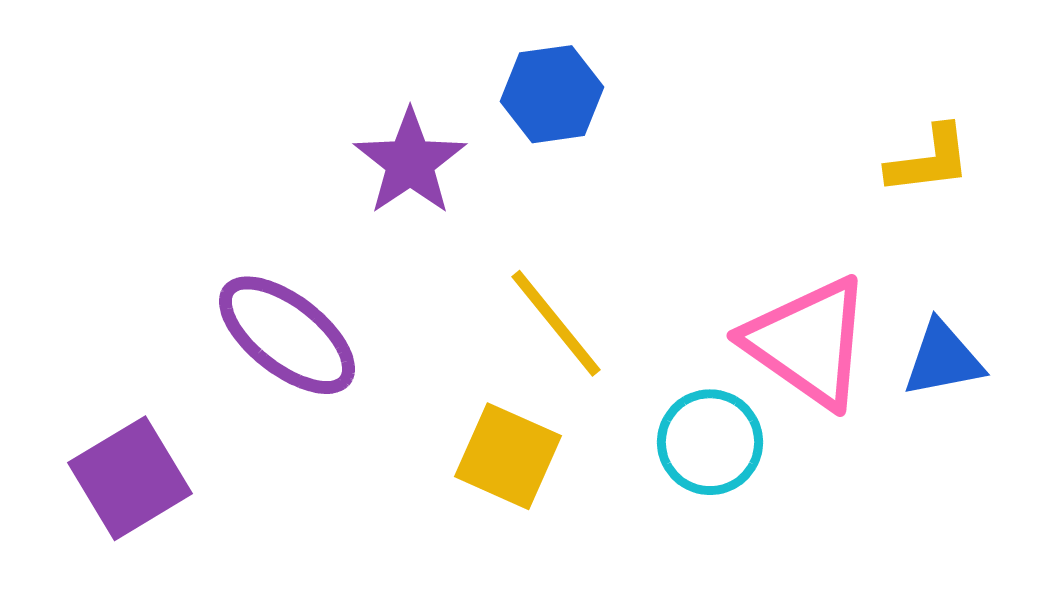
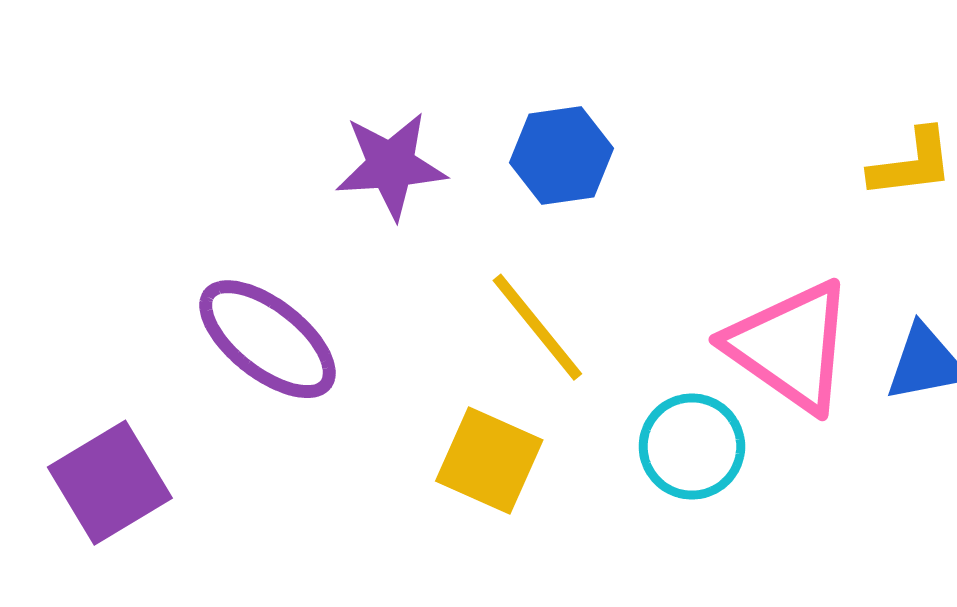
blue hexagon: (552, 94) -> (561, 156), moved
purple star: (410, 162) -> (391, 166), turned 30

